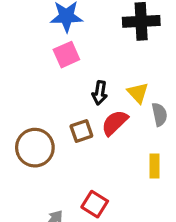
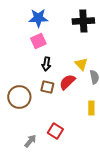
black arrow: (100, 93) -> (46, 64), moved
brown square: (81, 131) -> (47, 87), turned 32

